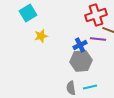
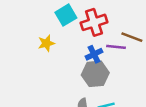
cyan square: (28, 13) -> (66, 15), moved
red cross: (96, 15) -> (94, 22), moved

